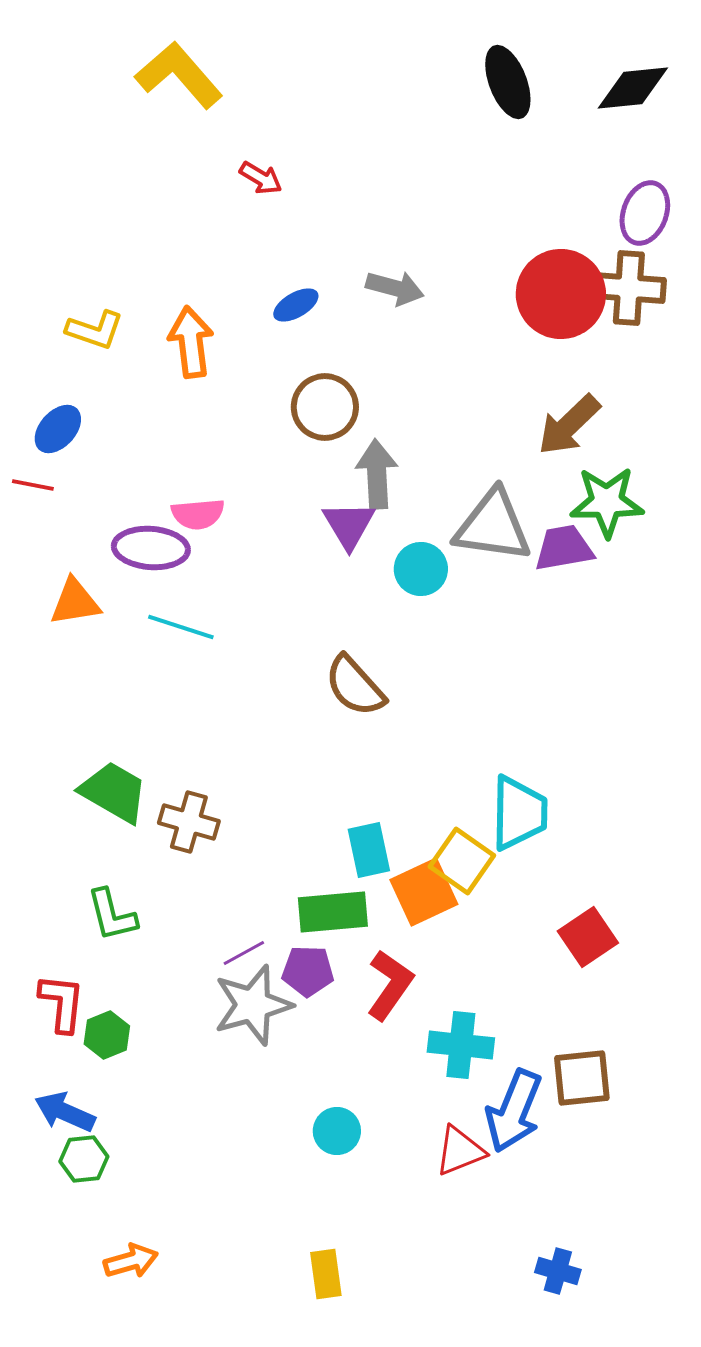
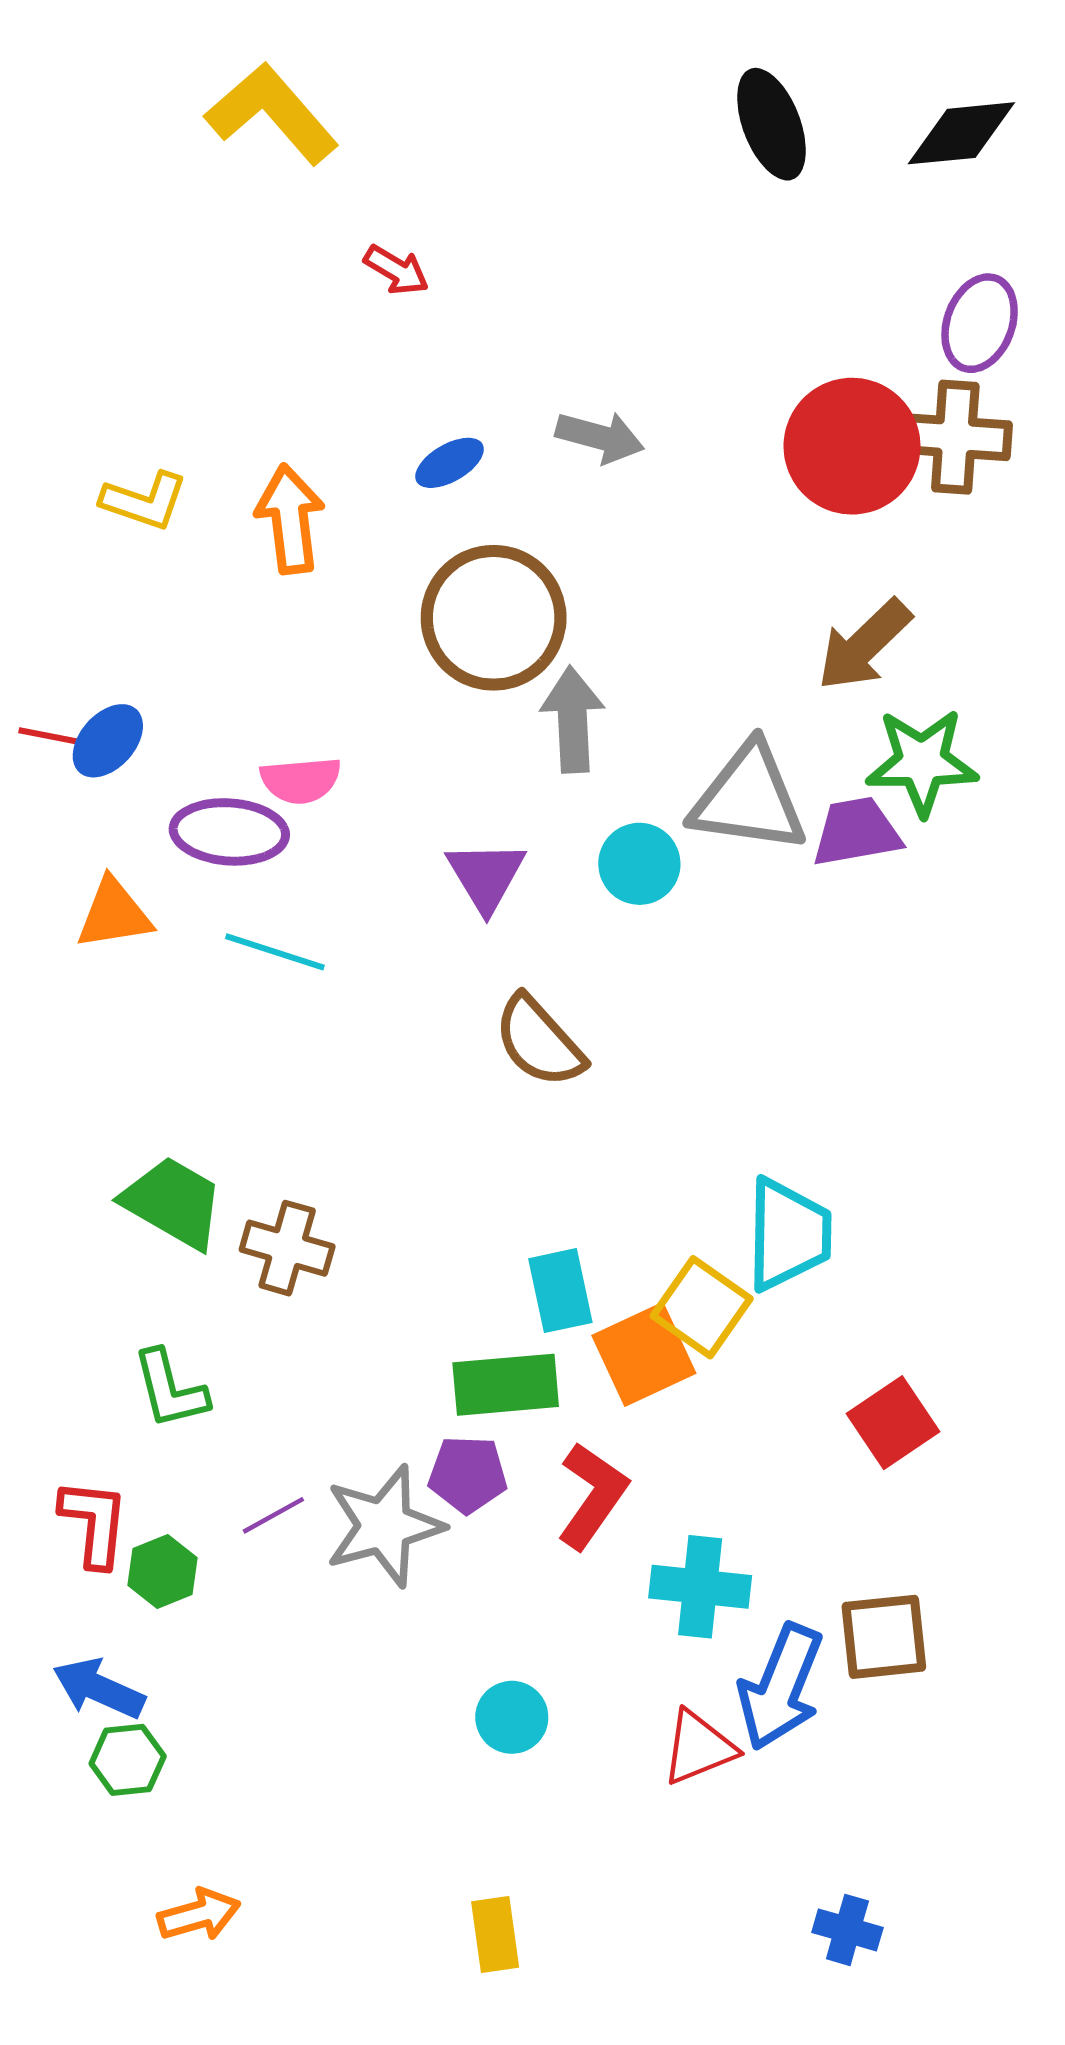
brown circle: (325, 407) -> (494, 618), size x1.4
blue ellipse: (58, 429) -> (108, 741), moved
purple triangle: (349, 525) -> (486, 876), moved
purple line: (244, 953) -> (273, 1515), moved

